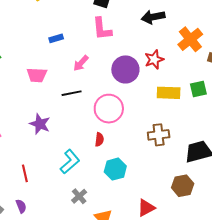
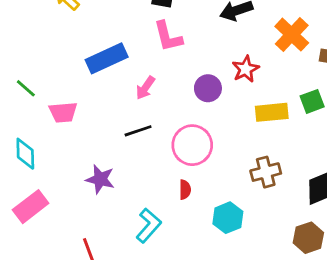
blue rectangle: (56, 38) -> (107, 58), size x2.0
purple circle: (125, 69) -> (208, 88), size x0.7
pink trapezoid: (37, 75) -> (63, 112), moved
cyan hexagon: (115, 169) -> (228, 218), moved

